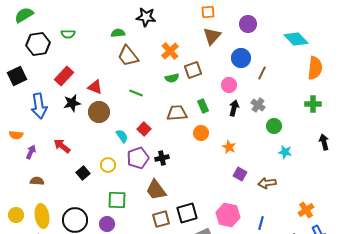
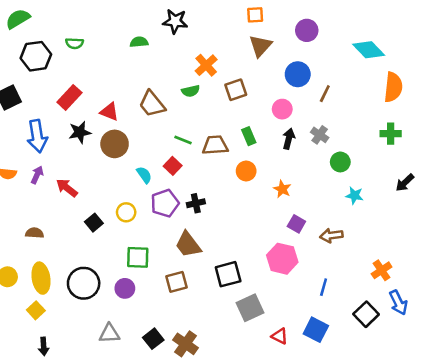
brown trapezoid: (128, 56) -> (152, 104), moved
green semicircle: (172, 78) -> (191, 91), moved
green line: (136, 93) -> (183, 140), moved
black arrow: (324, 142) -> (405, 183), turned -119
purple arrow: (31, 152) -> (37, 175), moved
pink hexagon: (228, 215) -> (282, 259), moved
brown square: (161, 219) -> (176, 282), moved

